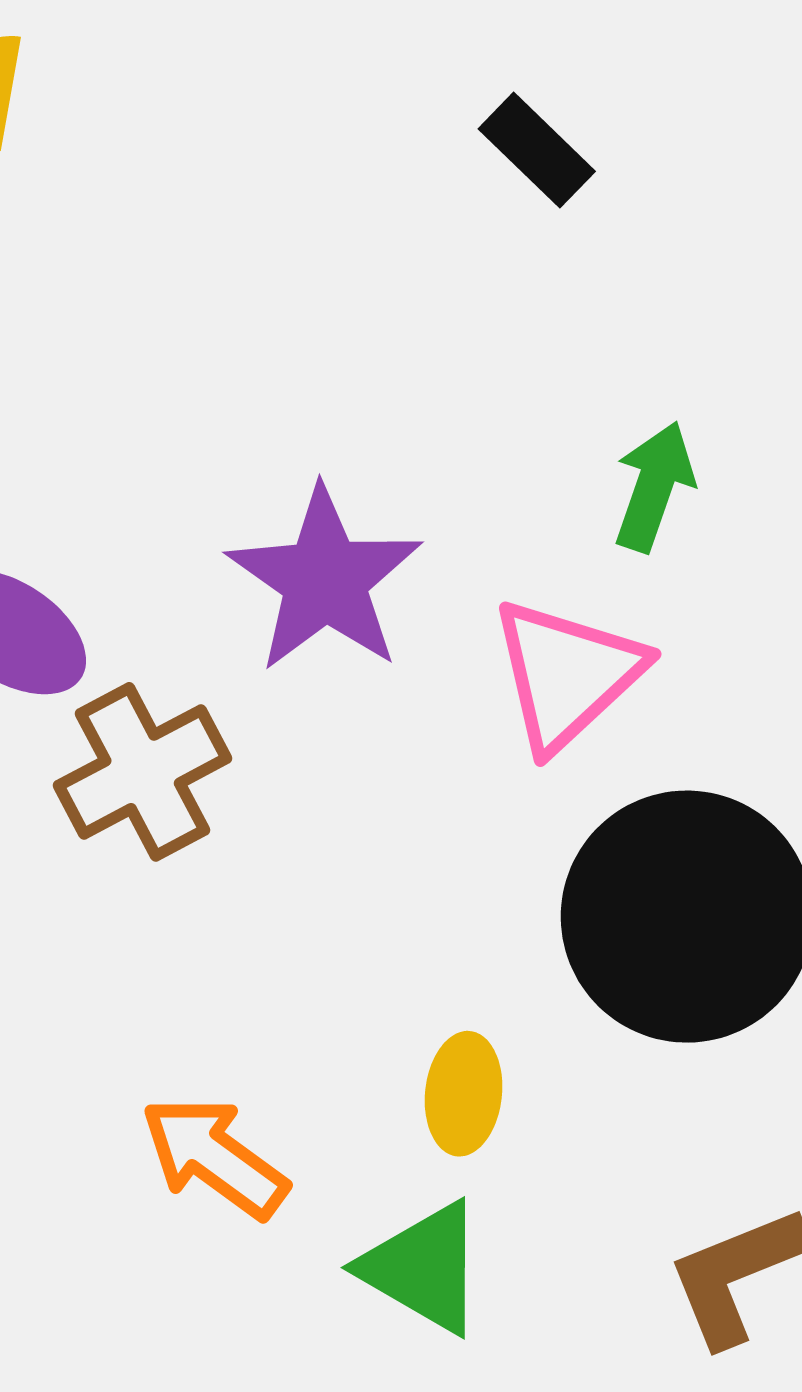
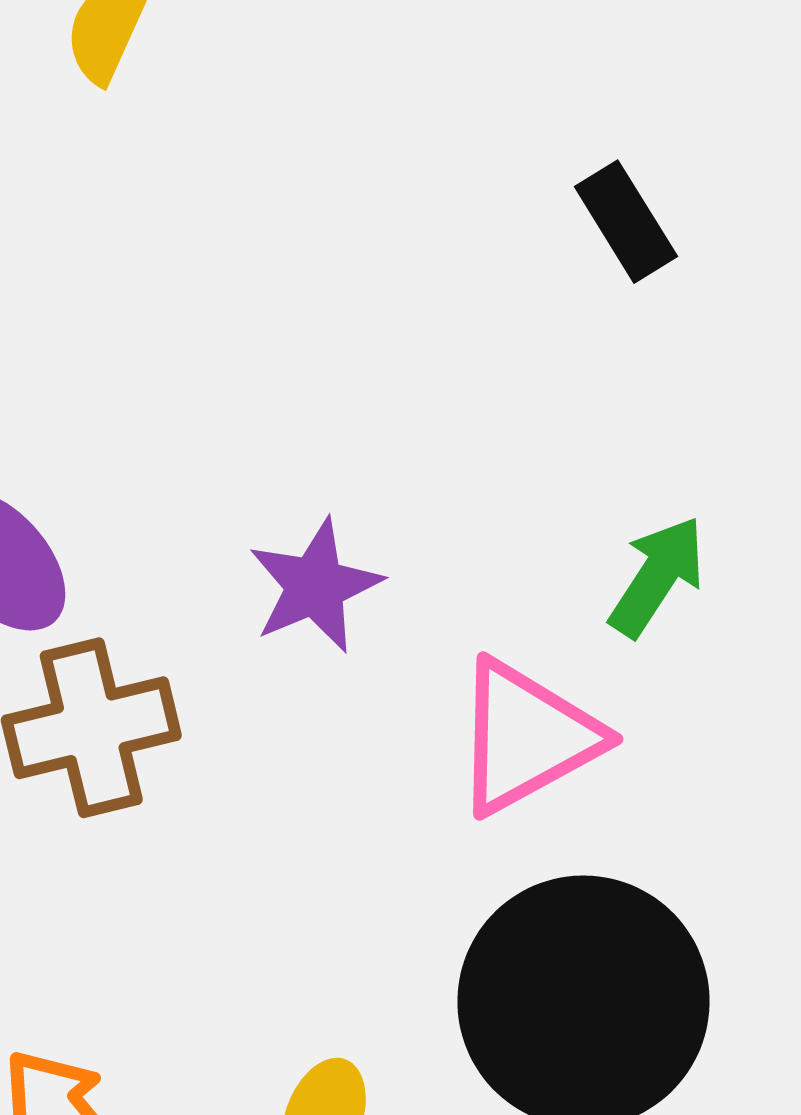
purple star: (325, 580) -> (315, 586), size x0.7

